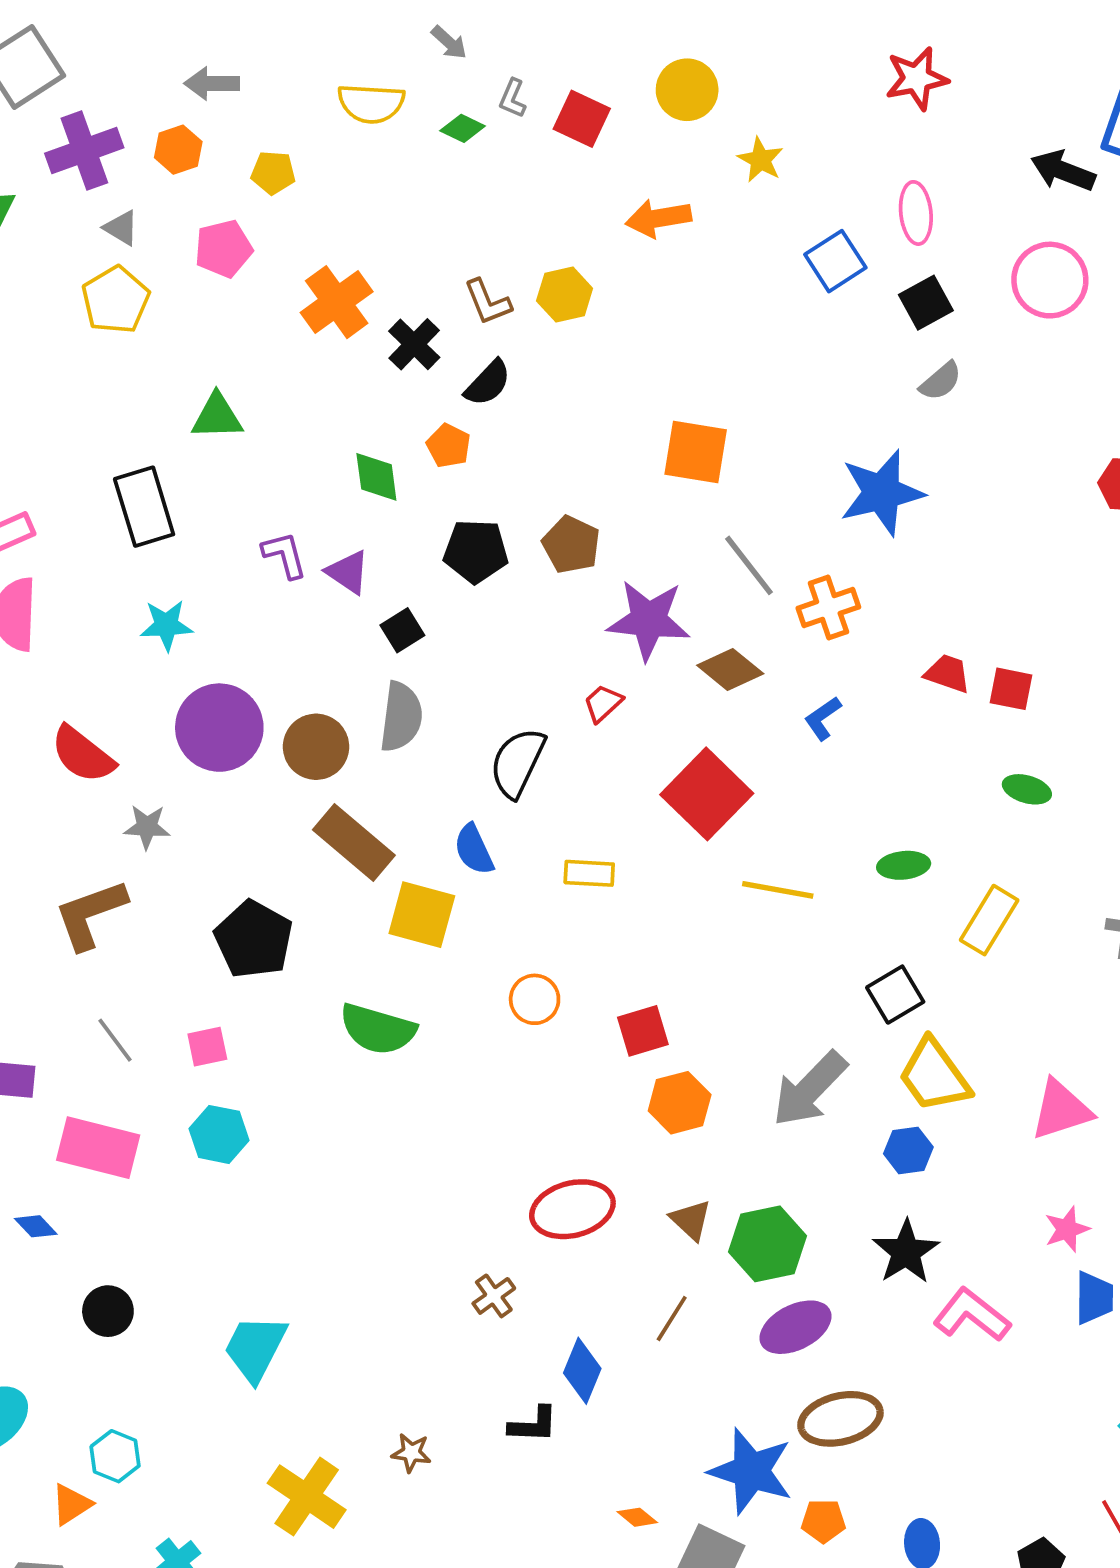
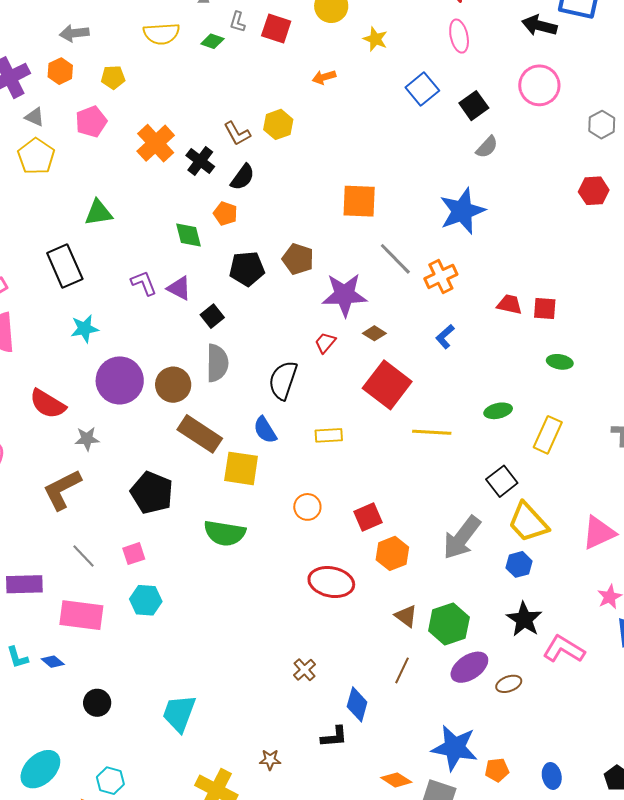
pink ellipse: (916, 213) -> (459, 36), moved
orange arrow: (658, 218) -> (324, 77), size x0.7
brown diamond: (730, 669) -> (374, 333), moved, size x0.7
red ellipse: (572, 1209) -> (331, 582), moved, turned 33
brown ellipse: (840, 1419) -> (509, 684), moved, size x0.6
orange diamond: (637, 1517) -> (396, 780), size x1.4

